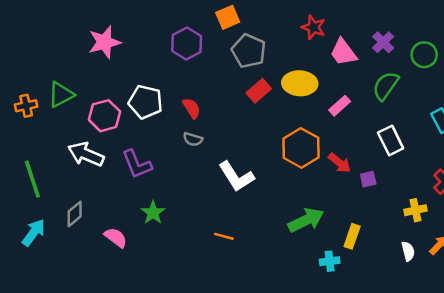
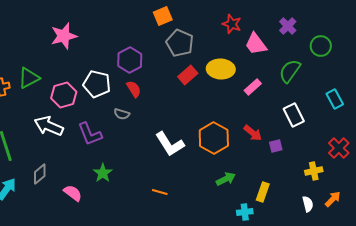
purple cross: (383, 42) -> (288, 26), moved
purple hexagon: (187, 43) -> (130, 60), moved
gray semicircle: (193, 139) -> (122, 114), moved
orange hexagon: (301, 148) -> (214, 138), moved
green arrow: (306, 220) -> (226, 179), size x0.7

